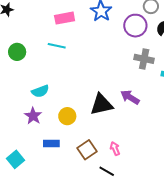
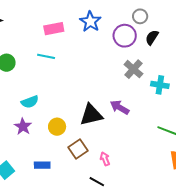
gray cross: (144, 59) -> (133, 69), turned 30
blue rectangle: (51, 143) -> (42, 165), moved
brown square: (87, 150) -> (78, 149), moved

